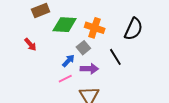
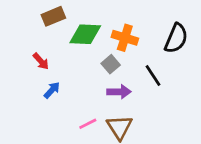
blue arrow: (68, 61) -> (52, 90), moved
pink line: (65, 79) -> (88, 124), moved

